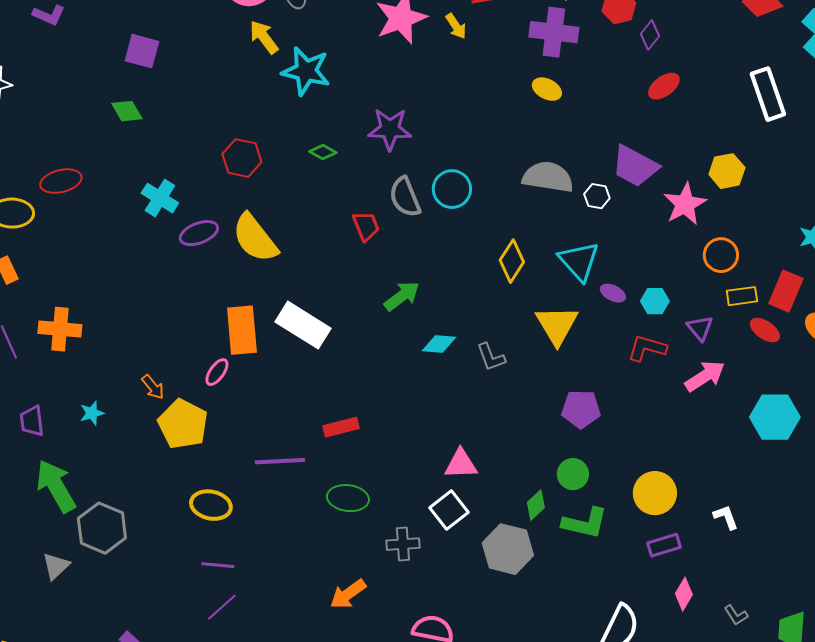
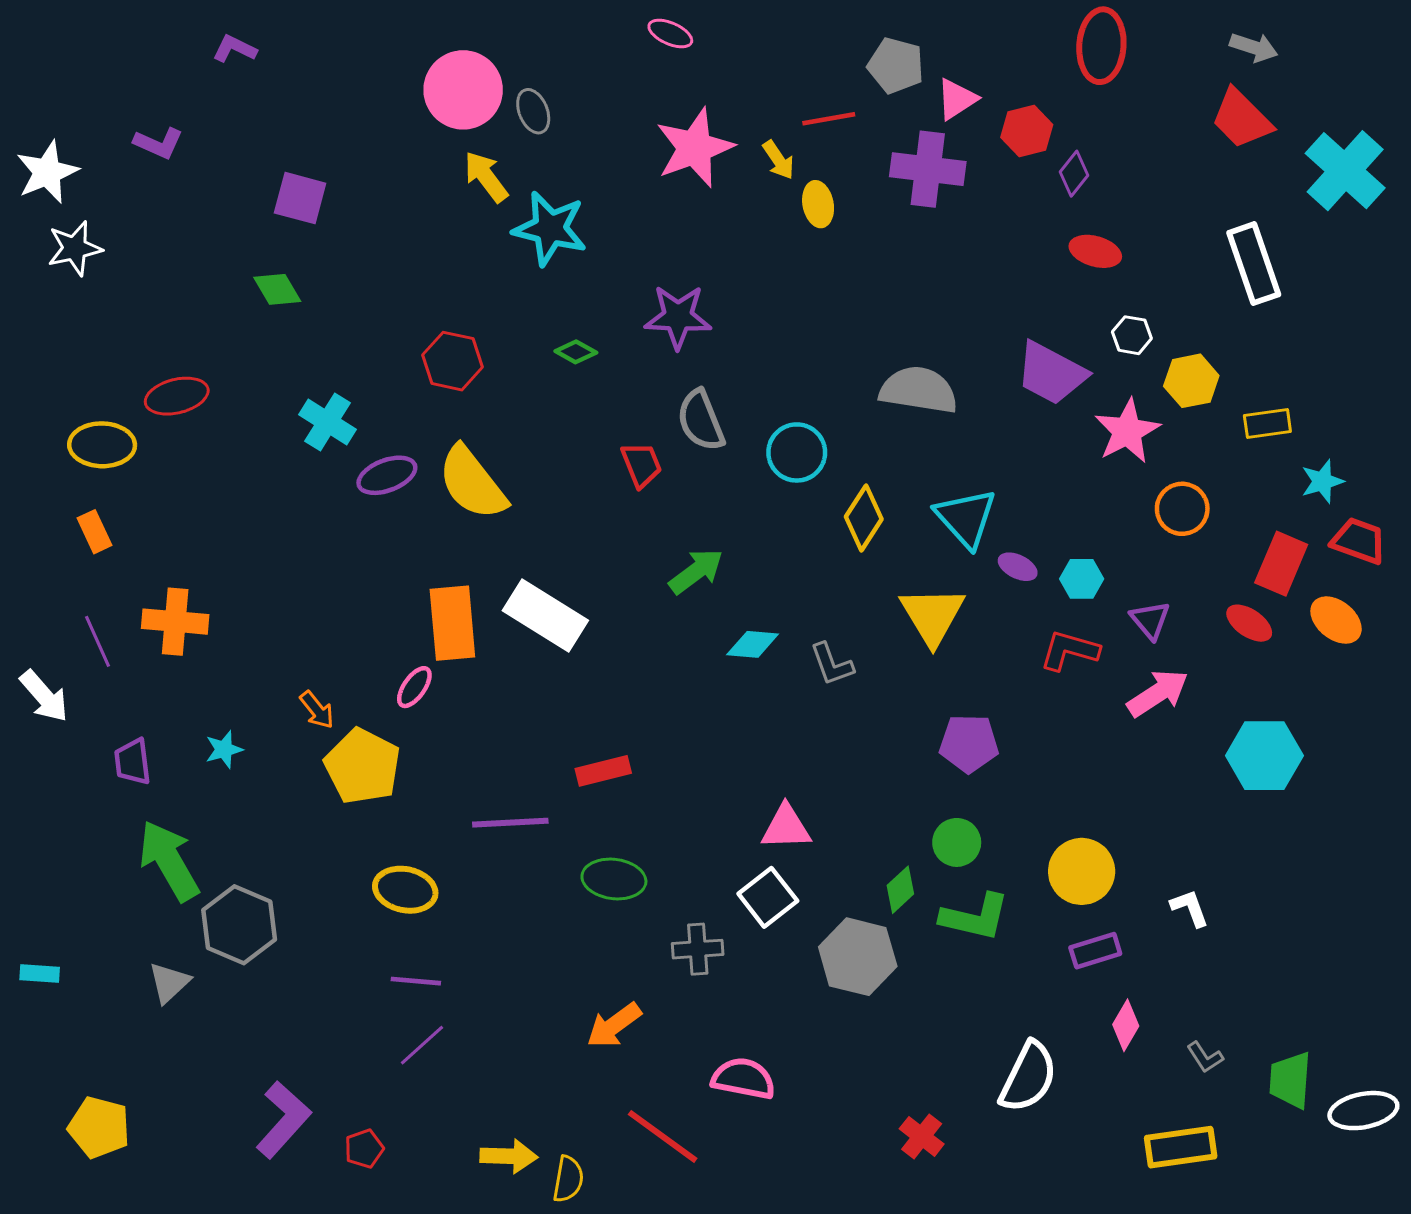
red ellipse: (664, 86) -> (1095, 251), turned 52
yellow ellipse: (547, 89) -> (818, 204), moved, turned 52
cyan circle: (452, 189) -> (797, 452), moved
white hexagon: (597, 196) -> (1132, 335), moved
yellow rectangle: (742, 296) -> (1267, 424), moved

